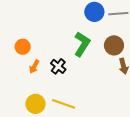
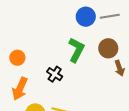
orange arrow: (34, 67) -> (20, 89), moved, size x1.6

